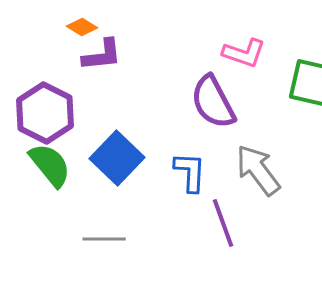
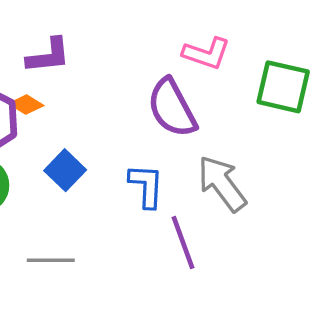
orange diamond: (82, 27) -> (26, 105), moved
blue square: (117, 158) -> (65, 170), size x0.7

